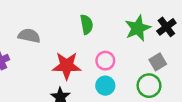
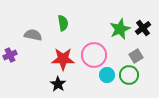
green semicircle: (87, 24) -> (63, 23), moved
pink circle: (105, 61) -> (94, 55), size x1.6
cyan circle: (105, 86) -> (107, 75), moved

